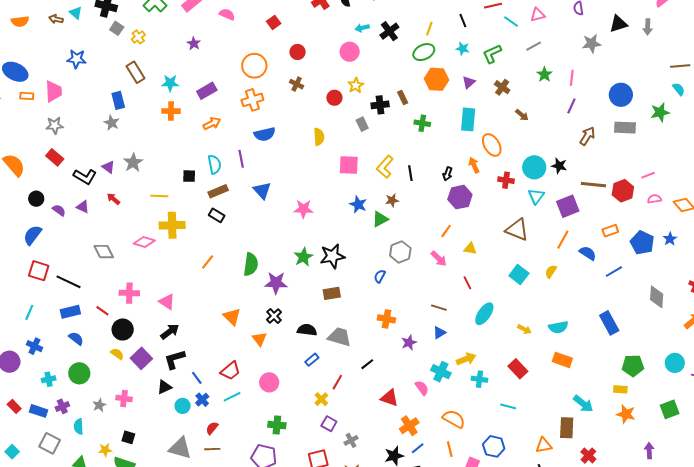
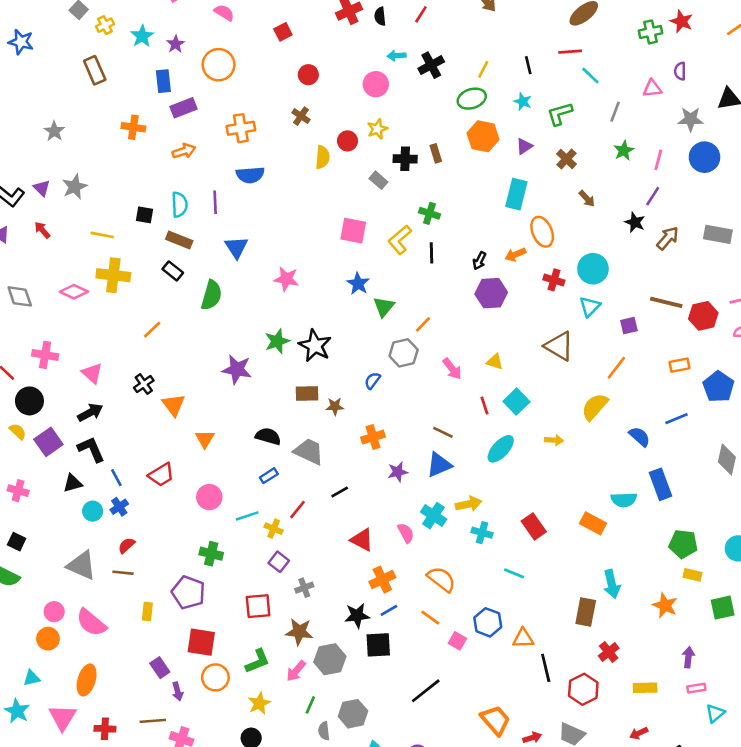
pink triangle: (538, 15) -> (652, 89), moved
gray line: (534, 46) -> (615, 112), turned -49
orange circle: (254, 66) -> (219, 65), moved
cyan star: (170, 83) -> (142, 36), moved, turned 30
blue circle: (621, 95) -> (705, 157), moved
blue rectangle: (118, 100) -> (163, 81), moved
green cross: (422, 123) -> (429, 213), moved
gray rectangle: (362, 124) -> (378, 180), turned -32
yellow semicircle: (319, 137) -> (323, 157), moved
orange arrow: (474, 165) -> (515, 254), turned -98
black star: (559, 166) -> (635, 222), moved
brown rectangle: (218, 191) -> (179, 240), turned 36
brown star: (392, 200) -> (335, 406), moved
purple square: (568, 206) -> (629, 326), size x0.6
green triangle: (380, 219) -> (384, 307), turned -30
orange line: (446, 231) -> (423, 324), moved
blue semicircle: (588, 253) -> (640, 437), moved
black star: (332, 256) -> (315, 346), turned 30
green semicircle: (251, 264) -> (211, 295), moved
yellow semicircle: (551, 272) -> (595, 407), size x1.6
cyan square: (519, 275) -> (516, 402), moved
black cross: (274, 316) -> (144, 384), moved
orange cross: (386, 319) -> (373, 437), turned -36
cyan semicircle: (558, 327) -> (624, 500), moved
yellow arrow: (524, 329) -> (554, 440), moved, turned -32
blue triangle: (439, 333) -> (439, 465), size x1.5
black L-shape: (175, 359) -> (91, 449), turned 75
yellow rectangle: (620, 389) -> (692, 575), moved
cyan line: (232, 397) -> (247, 516), moved
yellow cross: (321, 399) -> (274, 529), turned -32
cyan arrow: (583, 404) -> (612, 584), turned 30
orange triangle: (544, 445) -> (523, 638), moved
orange line: (450, 449) -> (430, 618), turned -49

